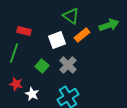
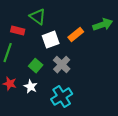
green triangle: (71, 16) -> (38, 17), moved
white star: (32, 94) -> (31, 87), moved

